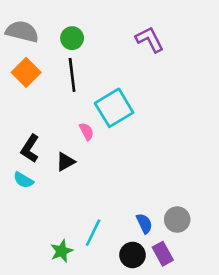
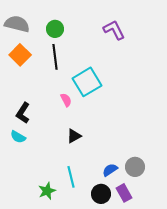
black triangle: (65, 162) -> (74, 136), moved
blue semicircle: (144, 223) -> (110, 170), turned -98
cyan line: (93, 233) -> (71, 177), turned -40

